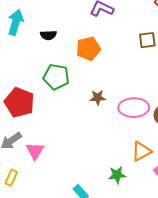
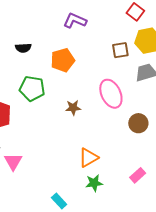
pink ellipse: (134, 108) -> (111, 94), moved, turned 68
orange triangle: (141, 151) -> (88, 158), moved

